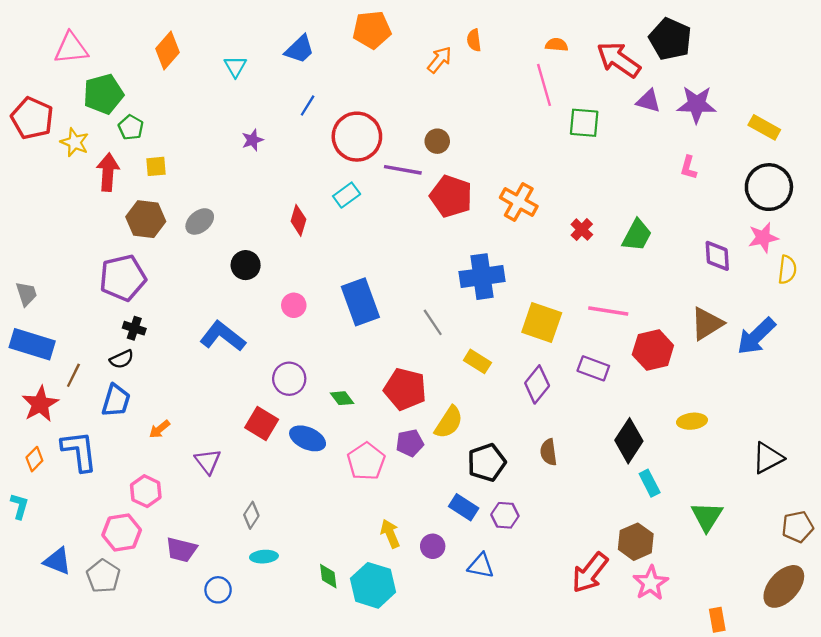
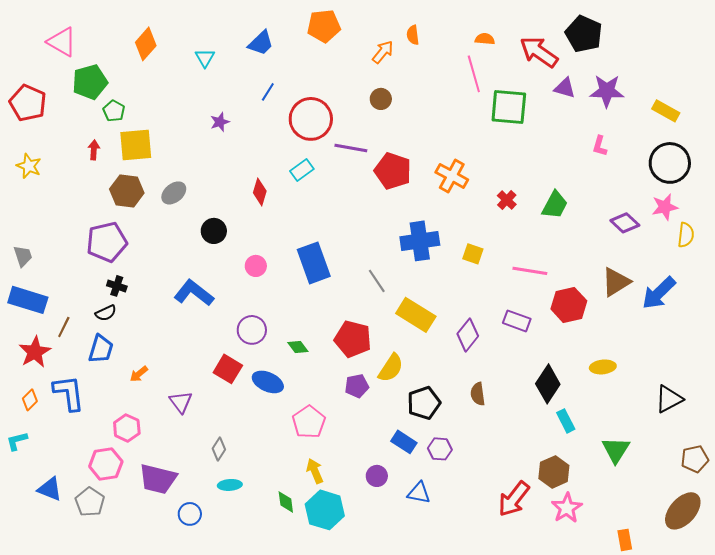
pink triangle: (71, 48) -> (62, 42), turned 36
green square: (584, 123) -> (509, 107), size x1.4
brown circle: (437, 141) -> (381, 99), moved
yellow star: (75, 142) -> (29, 166), moved
yellow square: (156, 166) -> (136, 145), size x1.8
red arrow: (108, 172) -> (94, 150), size x0.6
purple diamond: (717, 256) -> (625, 223), turned -44
yellow square: (542, 322) -> (473, 254), moved, size x0.6
yellow rectangle: (477, 361) -> (416, 315), size x1.6
pink pentagon: (366, 461) -> (309, 422), moved
cyan L-shape: (20, 506) -> (17, 441), turned -120
yellow arrow: (390, 534) -> (315, 471), moved
purple trapezoid: (181, 550) -> (158, 479), size x1.4

